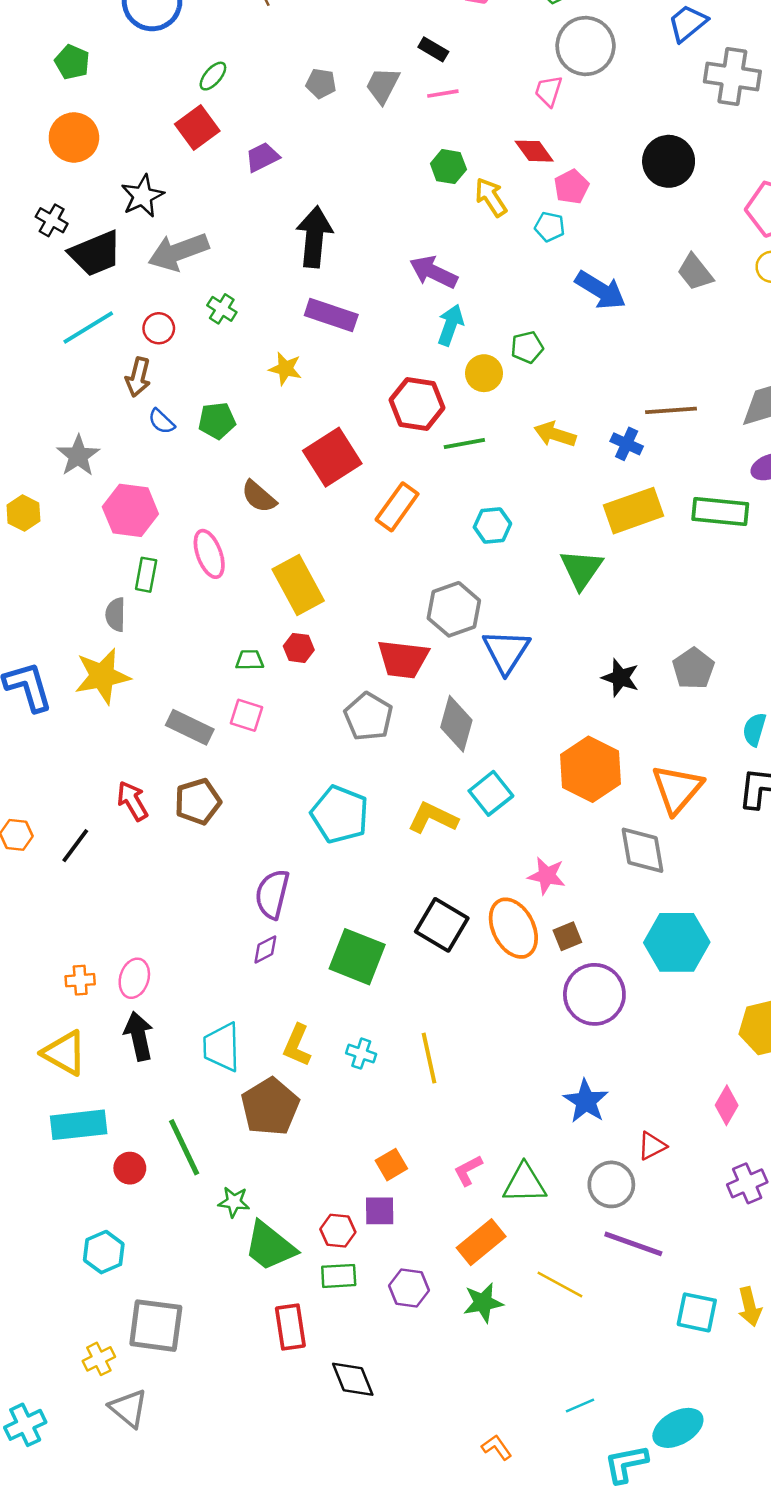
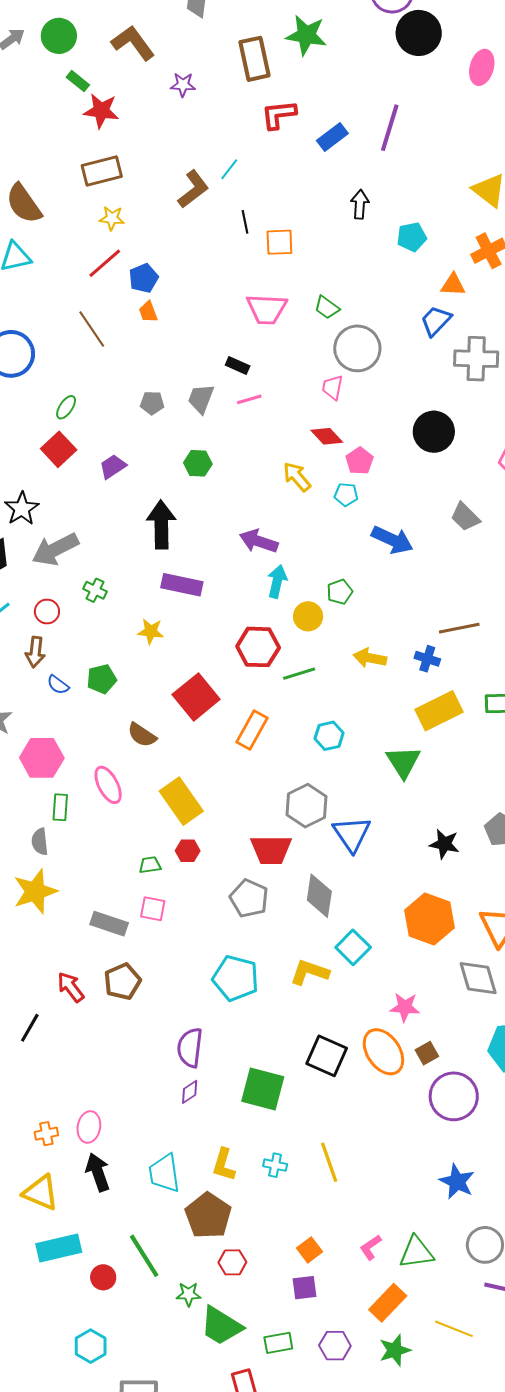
green hexagon: (448, 167) -> (198, 463), moved
red hexagon: (338, 1231) -> (232, 1262), moved

